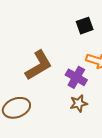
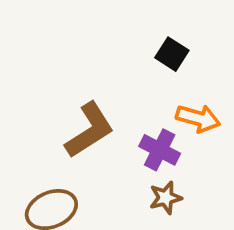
black square: (85, 26) -> (172, 54), turned -36

